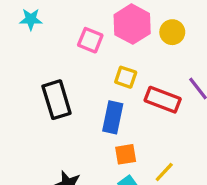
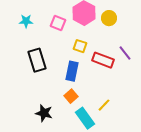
cyan star: (31, 19) -> (26, 21), moved
orange square: (126, 154) -> (71, 96), moved, turned -32

